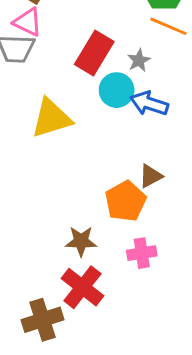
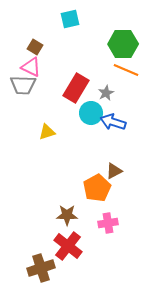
yellow triangle: (51, 118) -> (47, 132), size x0.6

